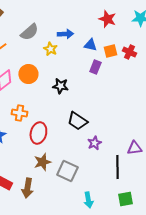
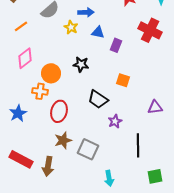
blue triangle: (90, 45) -> (98, 32), moved
orange square: (110, 51) -> (123, 80), moved, turned 32
red cross: (129, 52) -> (150, 30), size x1.6
orange circle: (28, 74) -> (51, 73), moved
purple triangle: (134, 148) -> (155, 107), moved
green square: (125, 199) -> (155, 176), moved

